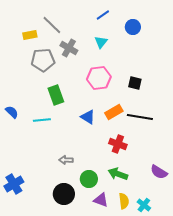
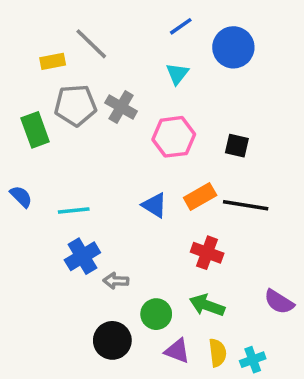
blue circle: (133, 27) -> (233, 47), size x1.5
gray cross: (69, 48) -> (121, 107), moved
green rectangle: (56, 95) -> (35, 130), moved
blue cross: (14, 184) -> (82, 256), moved
cyan cross: (144, 205) -> (253, 360), turned 32

